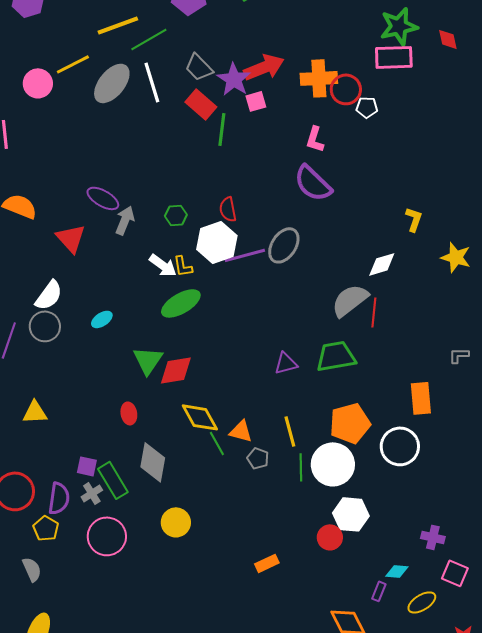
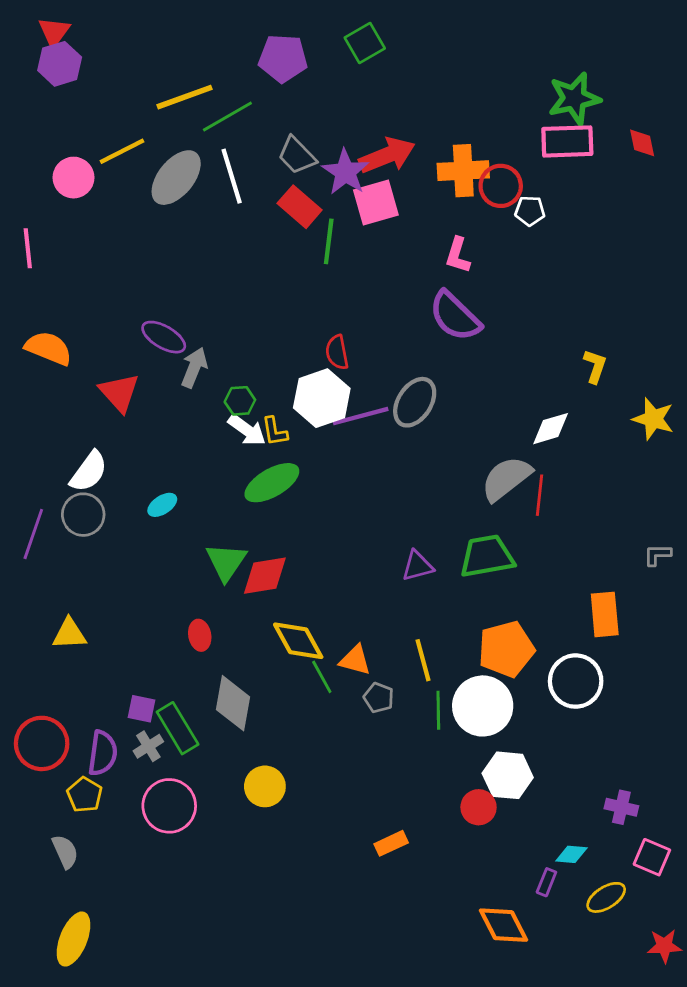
red diamond: (448, 39) -> (642, 143), moved
pink square: (256, 101) -> (376, 203), size x1.6
green hexagon: (176, 215) -> (240, 401), moved

